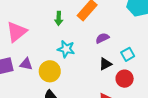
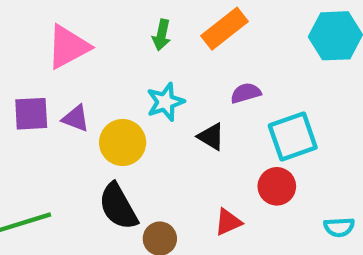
cyan star: (66, 49) -> (165, 102), turned 30
cyan square: (128, 54) -> (293, 136), size x1.6
black triangle: (105, 64) -> (211, 137), moved, turned 48

